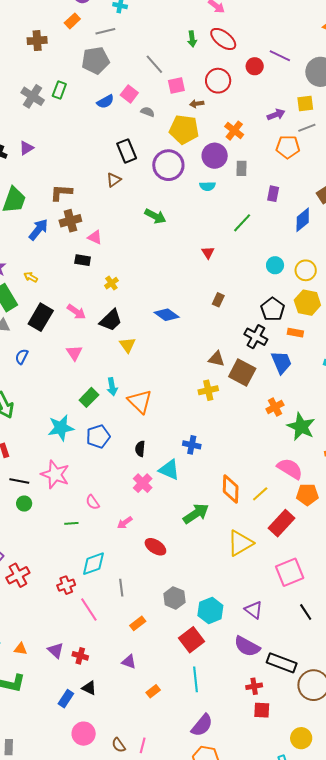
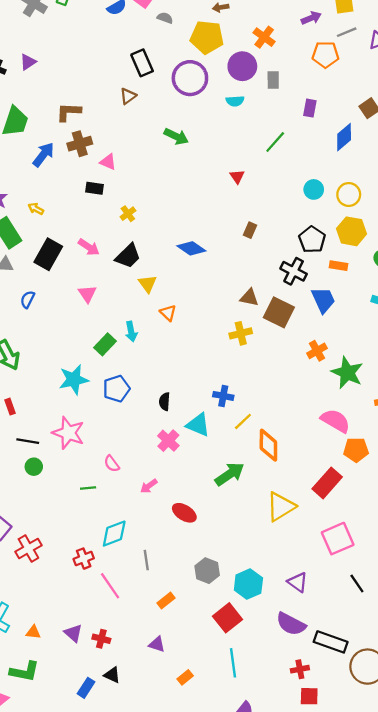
orange triangle: (140, 401) -> (168, 313), moved, size x0.6
yellow line: (260, 494) -> (243, 421), moved

